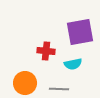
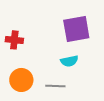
red cross: (46, 51) -> (14, 40), moved

